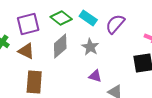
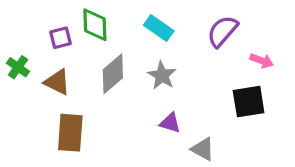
green diamond: (61, 18) -> (95, 25), moved, turned 50
purple square: (28, 24) -> (61, 38), size x0.6
purple semicircle: (115, 24) -> (222, 31), moved

